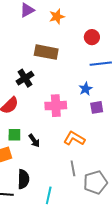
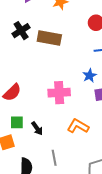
black cross: (25, 78) -> (21, 31), moved
gray line: (73, 168) -> (54, 158), moved

